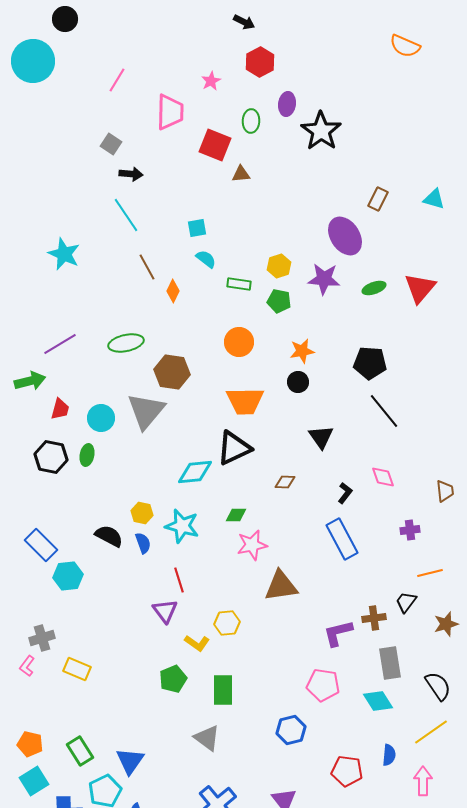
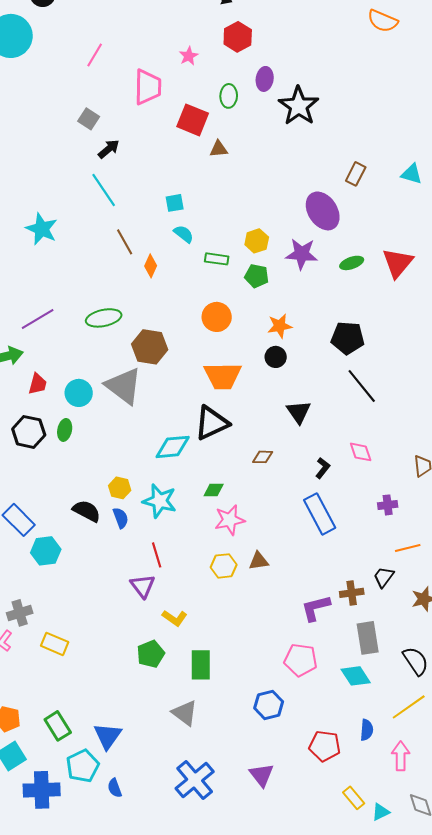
black arrow: (131, 174) -> (109, 149), turned -45
gray triangle: (146, 411) -> (124, 386), turned -33
brown triangle: (281, 586) -> (259, 561), size x0.6
yellow hexagon: (227, 623) -> (224, 566), moved

